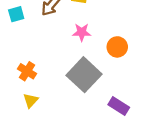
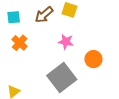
orange cross: (27, 71) -> (20, 43), moved

